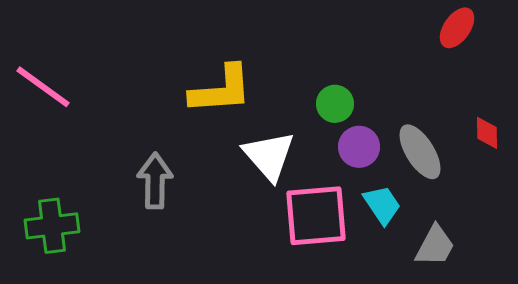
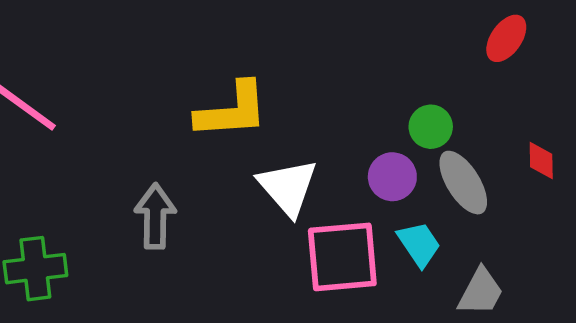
green circle: (335, 104) -> (431, 127), moved

